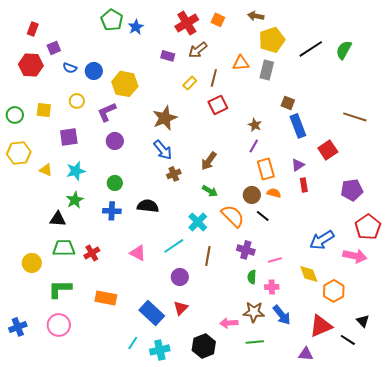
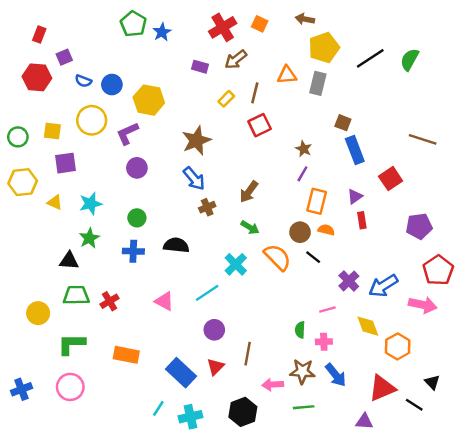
yellow circle: (77, 101) -> (92, 120), size x1.6
purple square: (69, 137) -> (65, 163), moved
orange rectangle: (266, 169) -> (317, 201), turned 30
purple cross: (246, 250) -> (349, 281), moved, turned 30
brown line: (208, 256) -> (248, 354), moved

